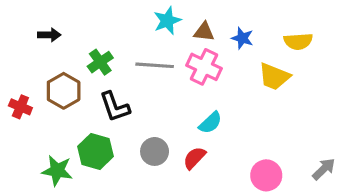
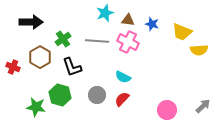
black arrow: (49, 35) -> (31, 22), size x1.6
yellow semicircle: (298, 41) -> (199, 50), moved
yellow trapezoid: (274, 76) -> (182, 32), moved
cyan semicircle: (210, 123) -> (123, 77), moved, turned 70

